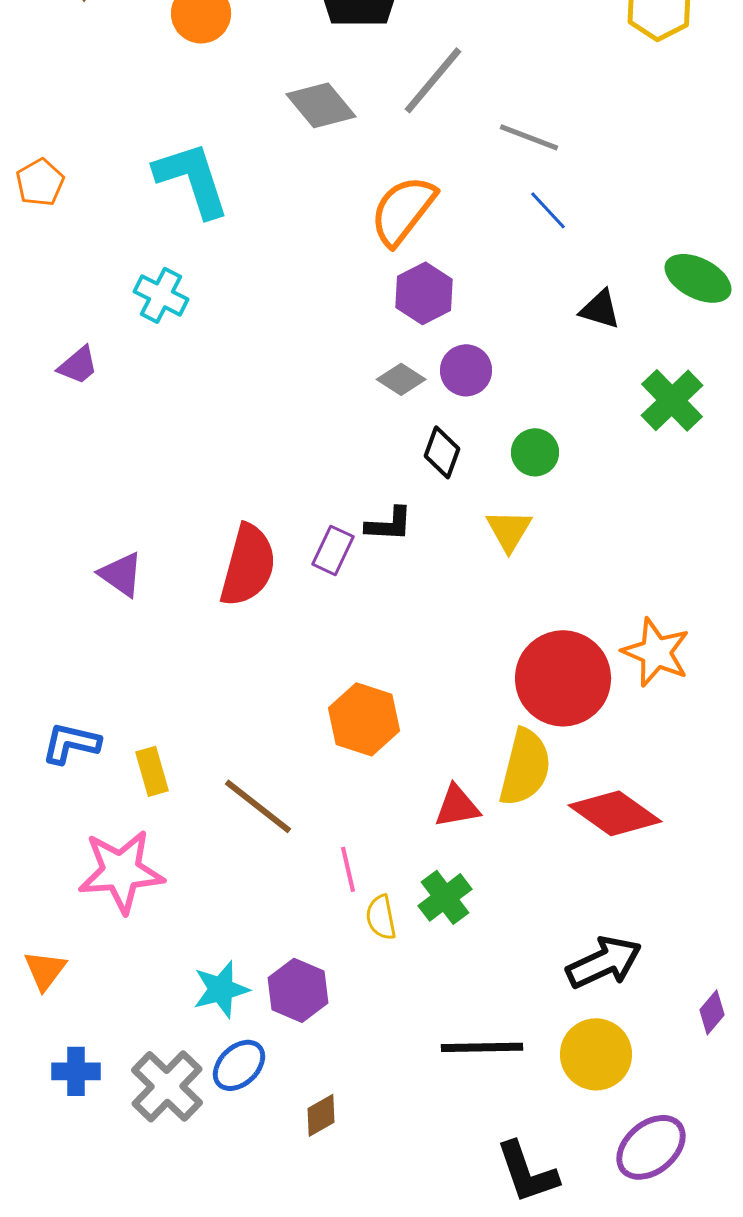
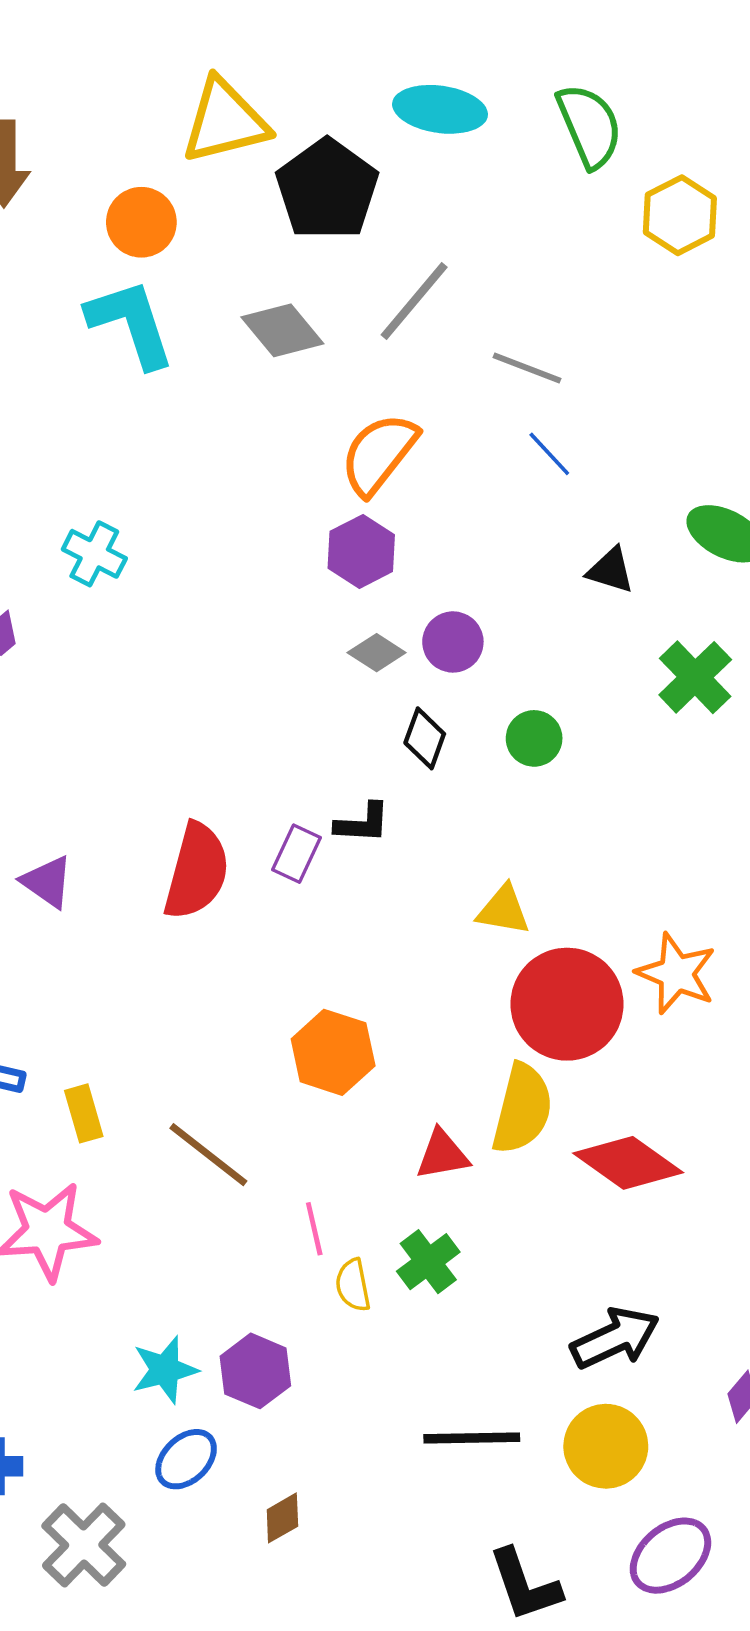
cyan L-shape: (192, 179) -> (131, 323), moved
purple hexagon: (424, 293) -> (361, 551), moved
yellow triangle: (509, 530) -> (504, 910), moved, turned -51
gray cross: (167, 1086) -> (84, 1545), moved

